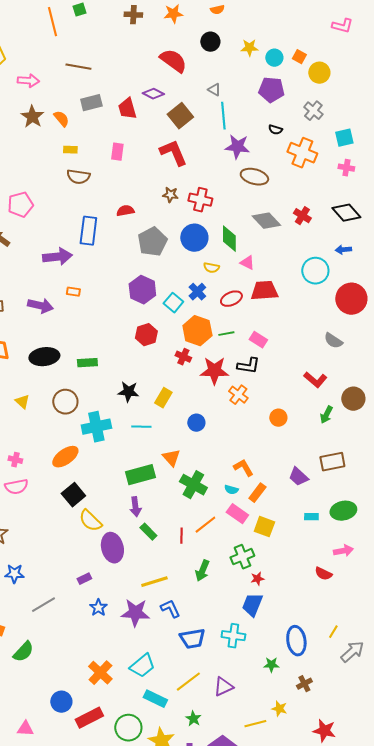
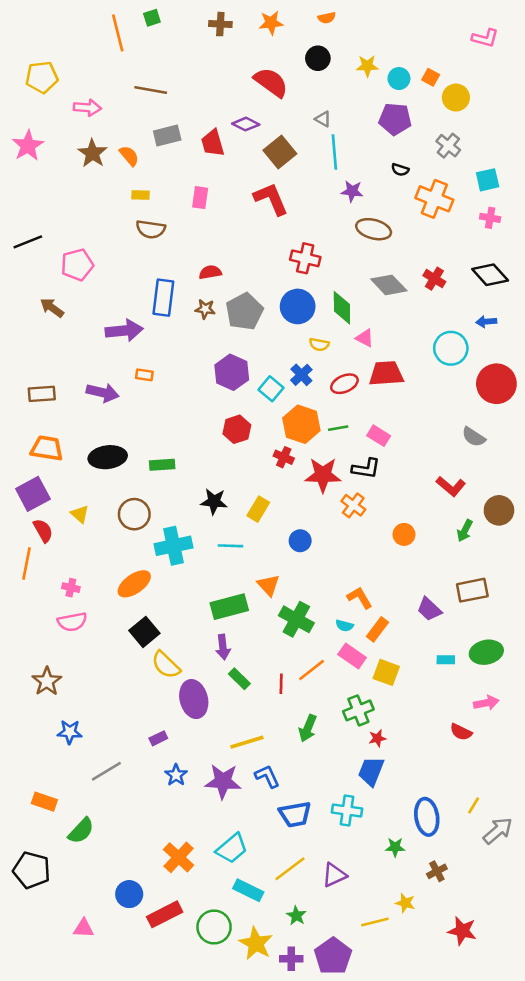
purple star: (237, 147) -> (352, 191), size x0.7
brown star: (170, 195) -> (205, 309), moved

